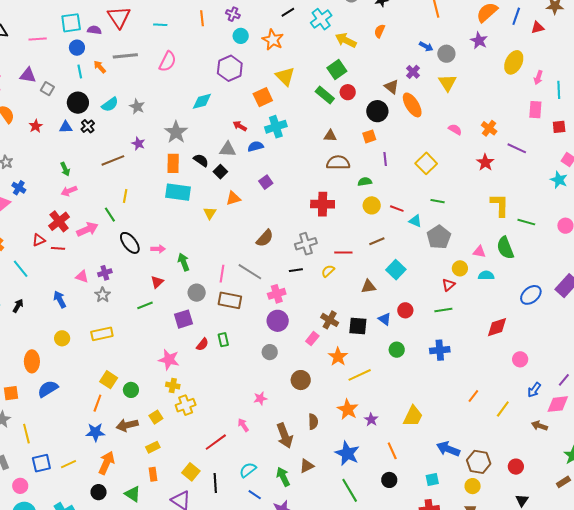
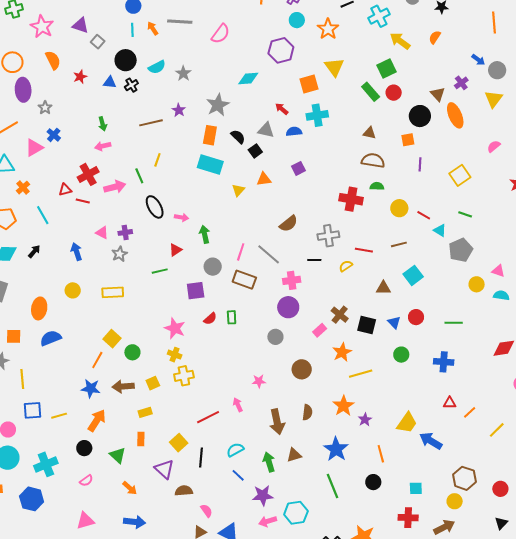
pink semicircle: (455, 129) -> (494, 146), turned -80
green semicircle: (365, 182) -> (377, 186), moved
red triangle: (448, 285) -> (450, 403), moved, turned 32
blue arrow: (448, 449) -> (431, 441), moved

